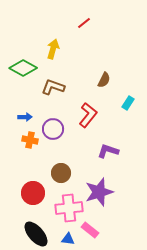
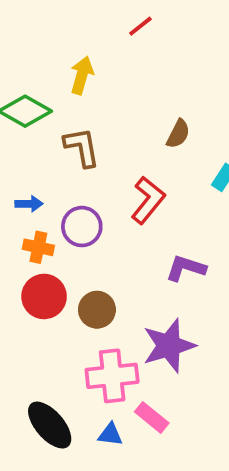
brown L-shape: (53, 87) -> (82, 147), turned 60
red circle: (33, 193) -> (44, 296), moved

